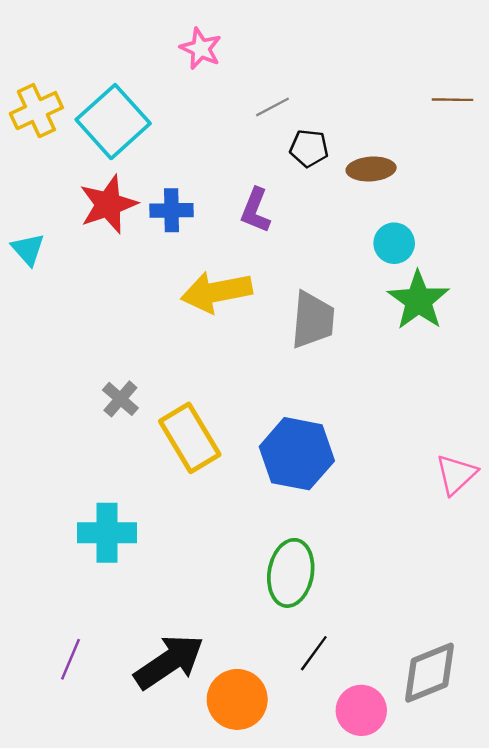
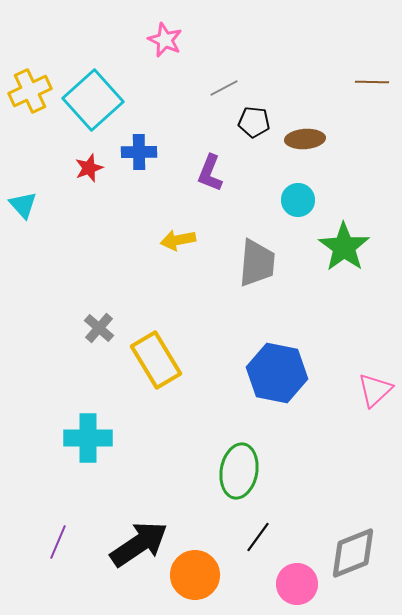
red star: (108, 204) -> (89, 168), size x0.6
blue cross: (172, 210) -> (139, 152), moved
cyan circle: (394, 243) -> (298, 200), moved
yellow arrow: (217, 292) -> (178, 240), size x0.6
blue hexagon: (297, 454) -> (277, 373), moved

